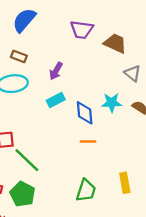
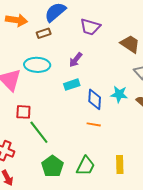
purple trapezoid: (82, 30) -> (90, 27), moved
brown rectangle: (19, 56) -> (44, 33), moved, turned -48
green pentagon: (23, 194) -> (52, 166), moved

